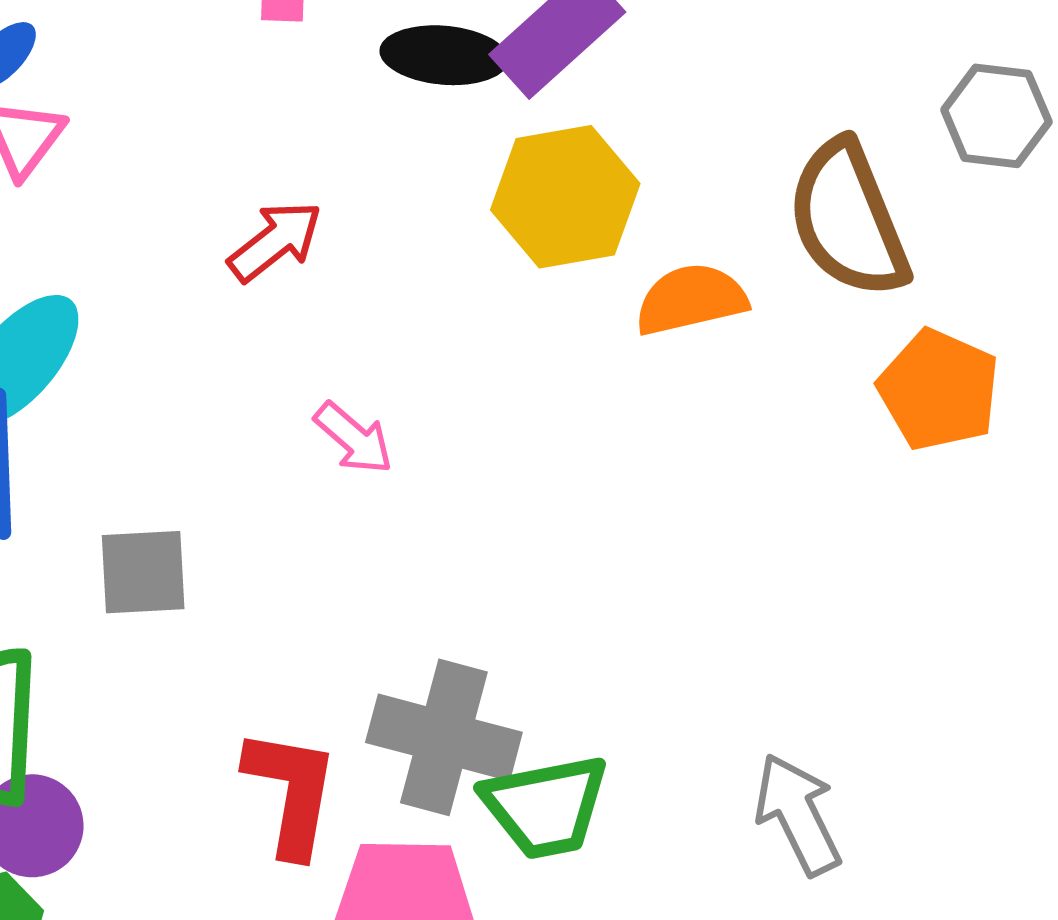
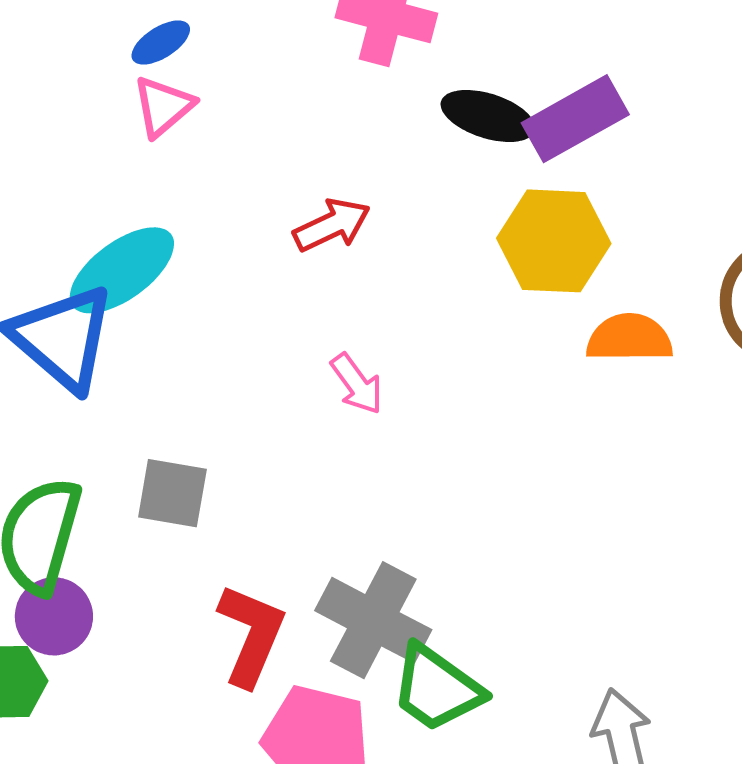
gray square: (143, 572) -> (172, 493), moved
green trapezoid: (545, 806) -> (437, 688), turned 34

